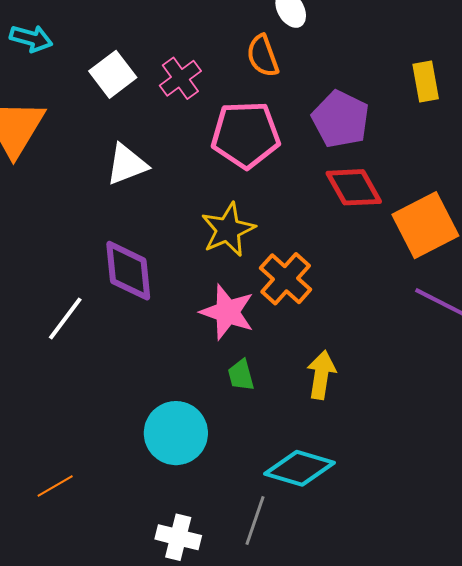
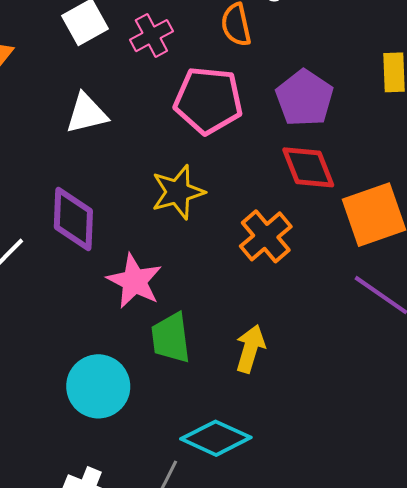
orange cross: (286, 279) -> (266, 236), moved
pink star: (227, 312) -> (134, 281), moved
green trapezoid: (241, 375) -> (171, 338), size x1.6

